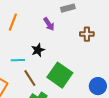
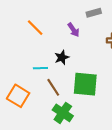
orange line: (13, 22) -> (35, 28), turned -66
green square: (60, 75) -> (85, 84), turned -30

